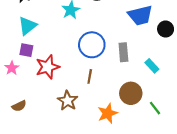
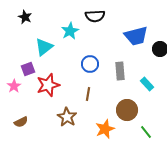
cyan triangle: (28, 26) -> (44, 47), moved
blue circle: (92, 45) -> (90, 64), size x0.7
purple square: (26, 50) -> (28, 69), turned -32
green line: (155, 108) -> (146, 132), moved

